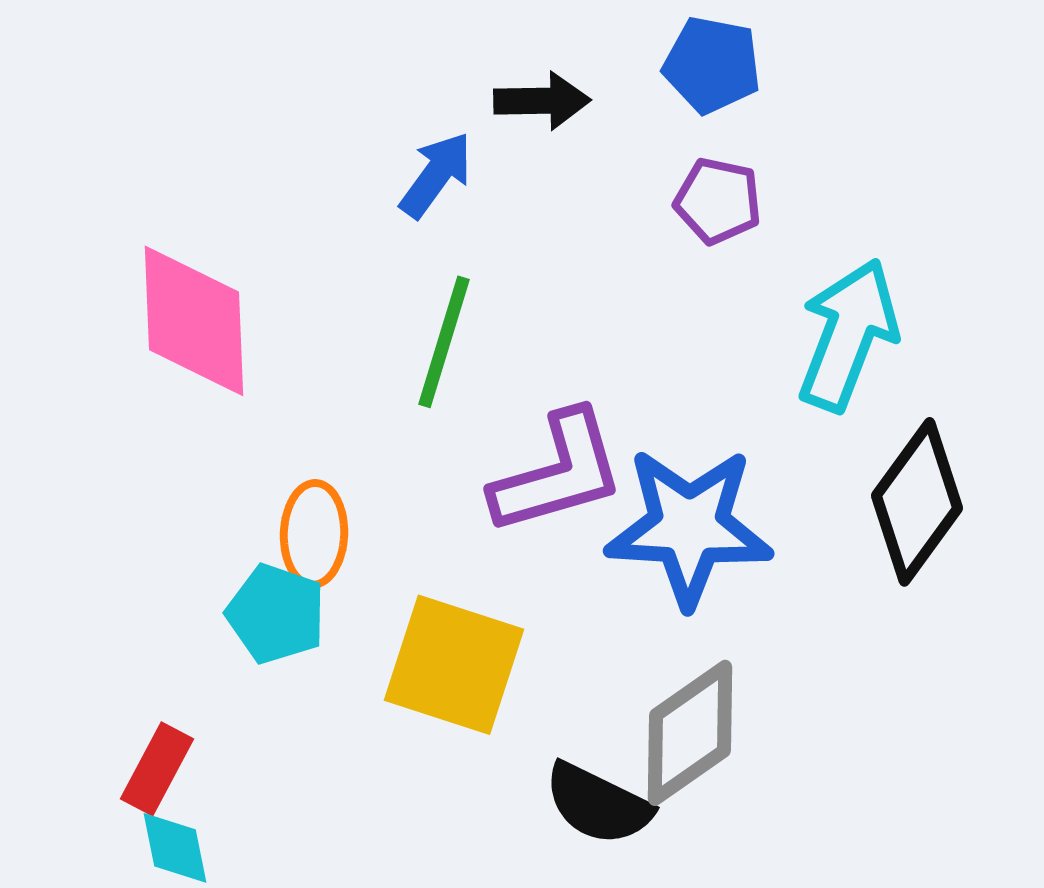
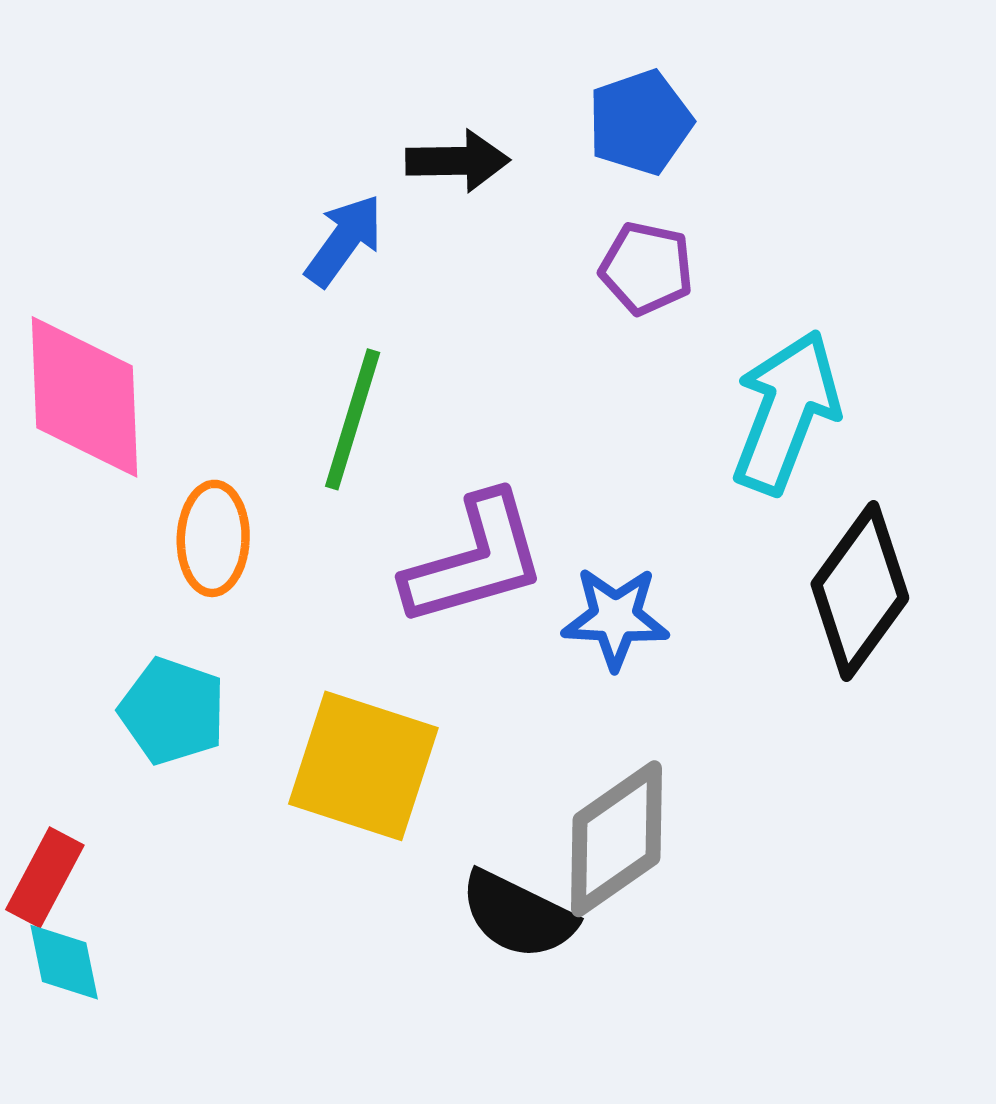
blue pentagon: (712, 65) -> (640, 122), turned -30
blue star: (689, 527) -> (615, 618), size x0.6
orange ellipse: (314, 534) -> (213, 538), moved

